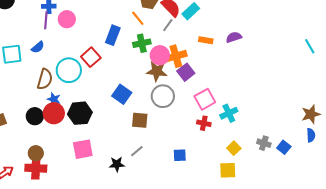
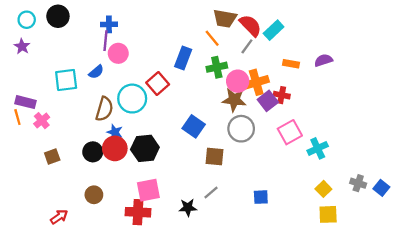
pink circle: (67, 19) -> (118, 53), moved
red cross: (204, 123) -> (282, 95), moved
red cross: (36, 168) -> (138, 212), moved
yellow square: (228, 170) -> (328, 214), moved

